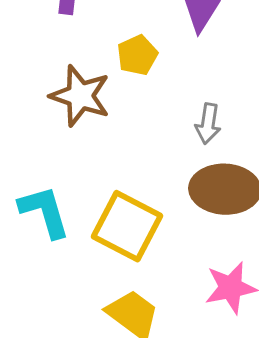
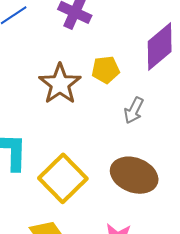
gray arrow: (208, 124) -> (134, 110), moved

